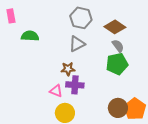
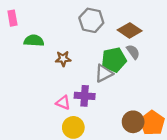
gray triangle: (77, 44) -> (104, 73), moved
green pentagon: (117, 64) -> (114, 60), moved
brown star: (68, 69) -> (63, 59), moved

